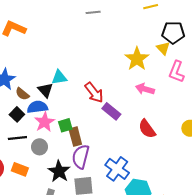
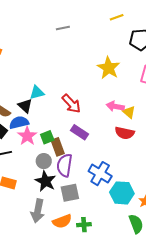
yellow triangle: (163, 48) -> (129, 112), moved
pink arrow: (145, 89) -> (115, 106), moved
purple rectangle: (111, 111) -> (80, 132), moved
red semicircle: (147, 129) -> (125, 133), turned -36
gray circle: (39, 147) -> (44, 161), moved

